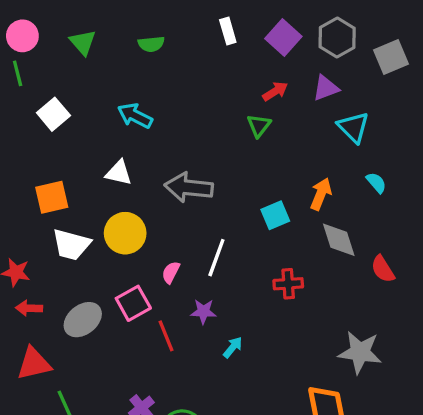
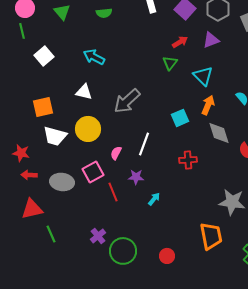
cyan triangle: (353, 127) -> (203, 76), moved
gray arrow: (189, 188) -> (127, 101), turned -48
gray ellipse: (83, 320) -> (62, 182), turned 45

